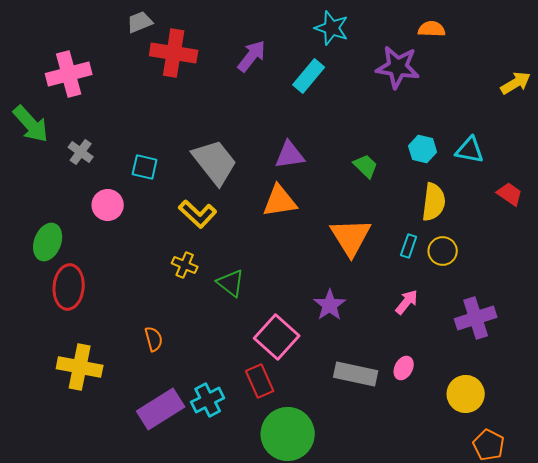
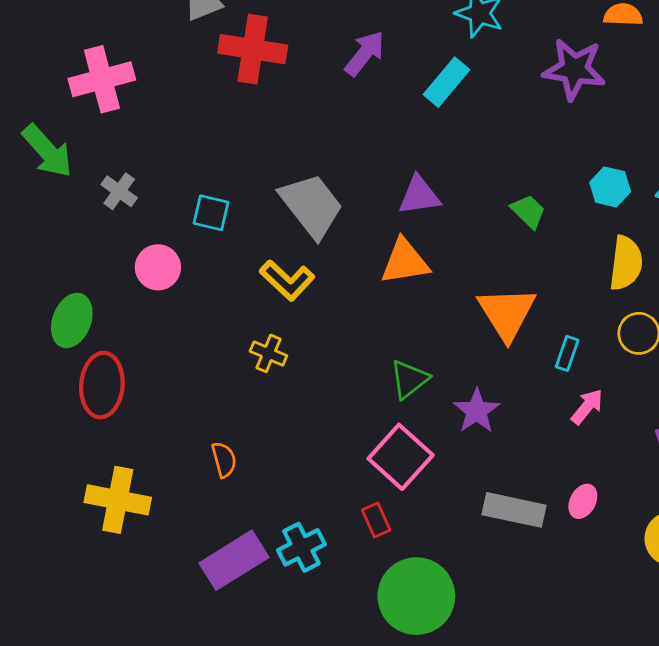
cyan rectangle: (409, 246) -> (567, 353), moved
green triangle: (231, 283) -> (409, 379), moved, turned 44
red rectangle: (260, 381) -> (376, 520), size x0.7

